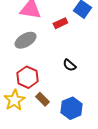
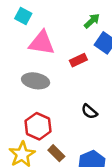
gray ellipse: (25, 40) -> (36, 81), turned 40

